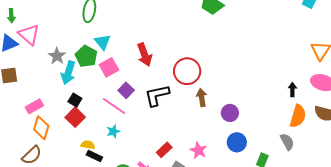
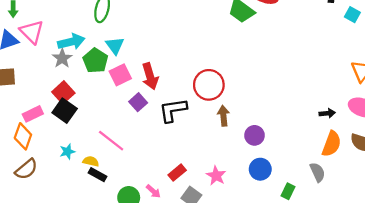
red arrow: (145, 55) -> (150, 76), moved
cyan arrow: (68, 73) -> (71, 42), moved, turned -125
black arrow: (292, 90) -> (327, 113), turned 80
black square: (75, 100) -> (65, 111), moved, size x1.5
pink line: (114, 106) -> (111, 141), moved
red square: (75, 117) -> (63, 92), moved
orange diamond: (41, 128) -> (23, 136), moved
cyan star: (113, 131) -> (67, 152), moved

